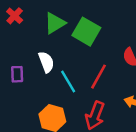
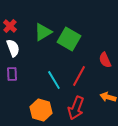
white semicircle: (46, 62) -> (13, 48), moved

